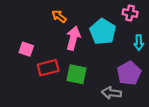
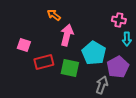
pink cross: (130, 13) -> (119, 20), moved
cyan pentagon: (103, 32) -> (94, 53), moved
gray arrow: (111, 93) -> (102, 85), turned 102

